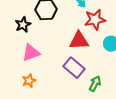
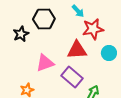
pink triangle: (31, 53) -> (45, 63), moved

